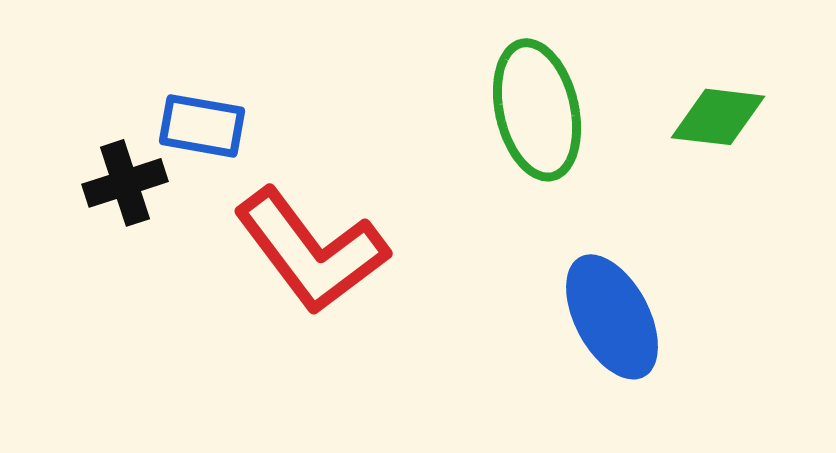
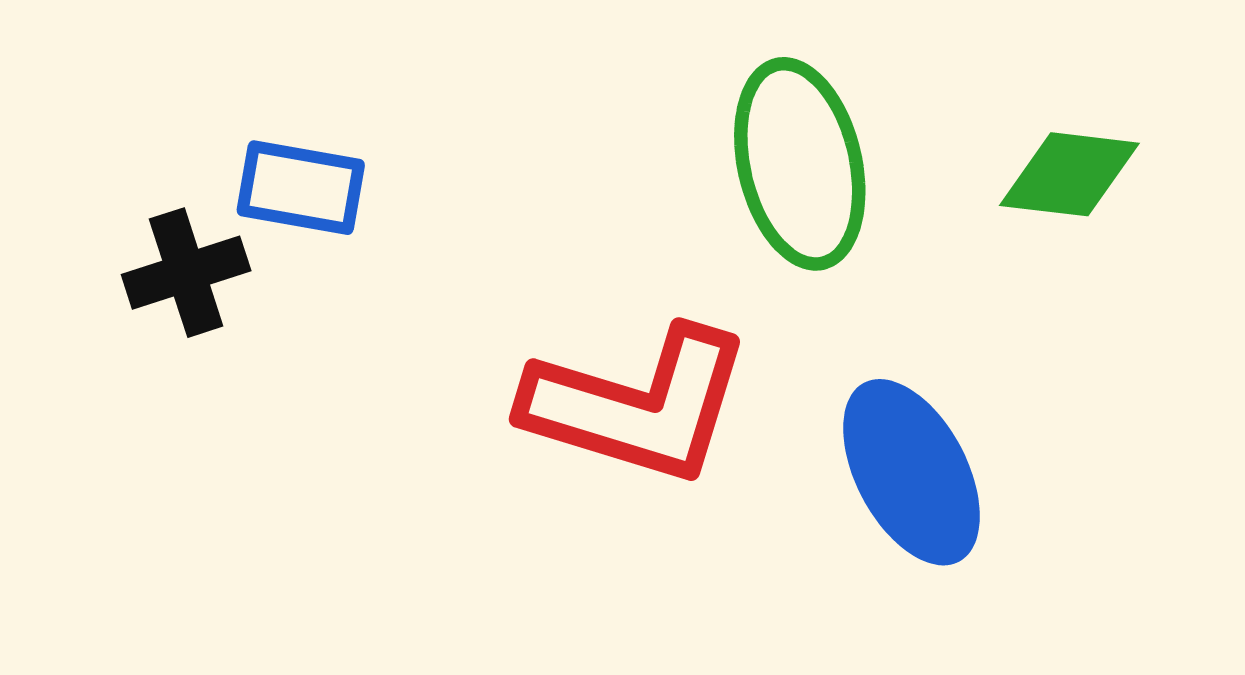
red L-shape: (311, 251) -> (637, 405), moved, turned -36

